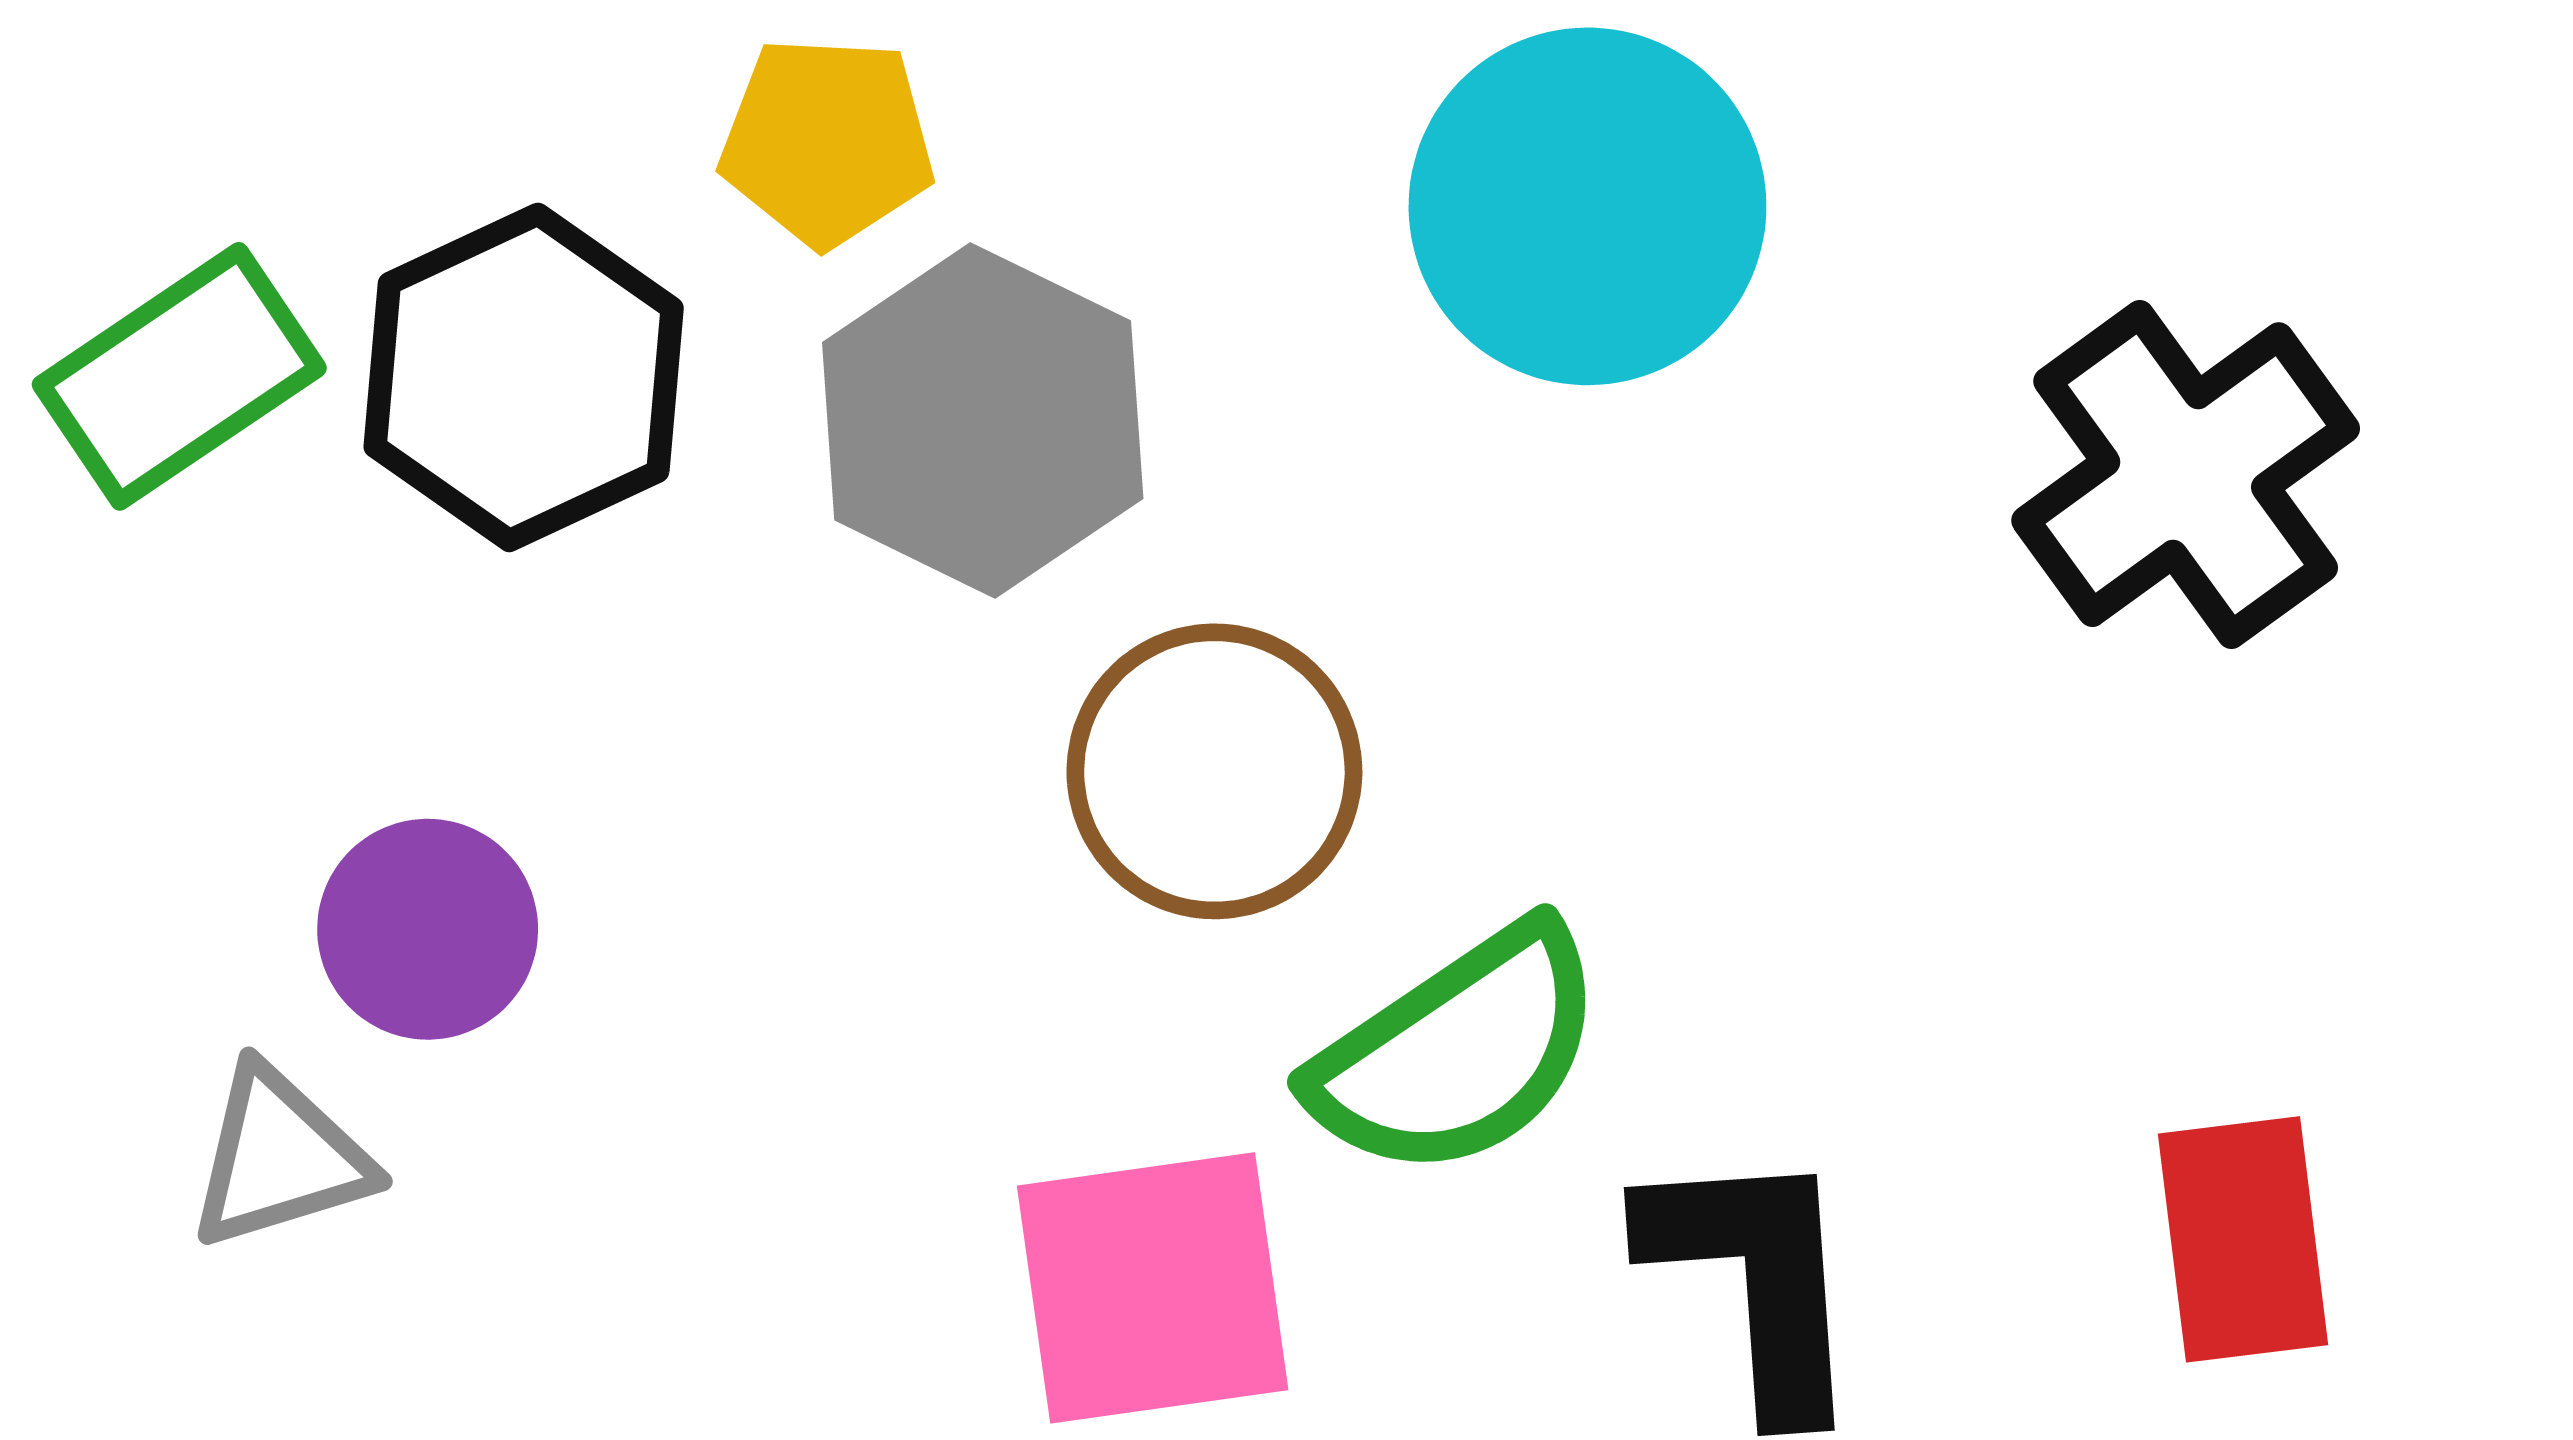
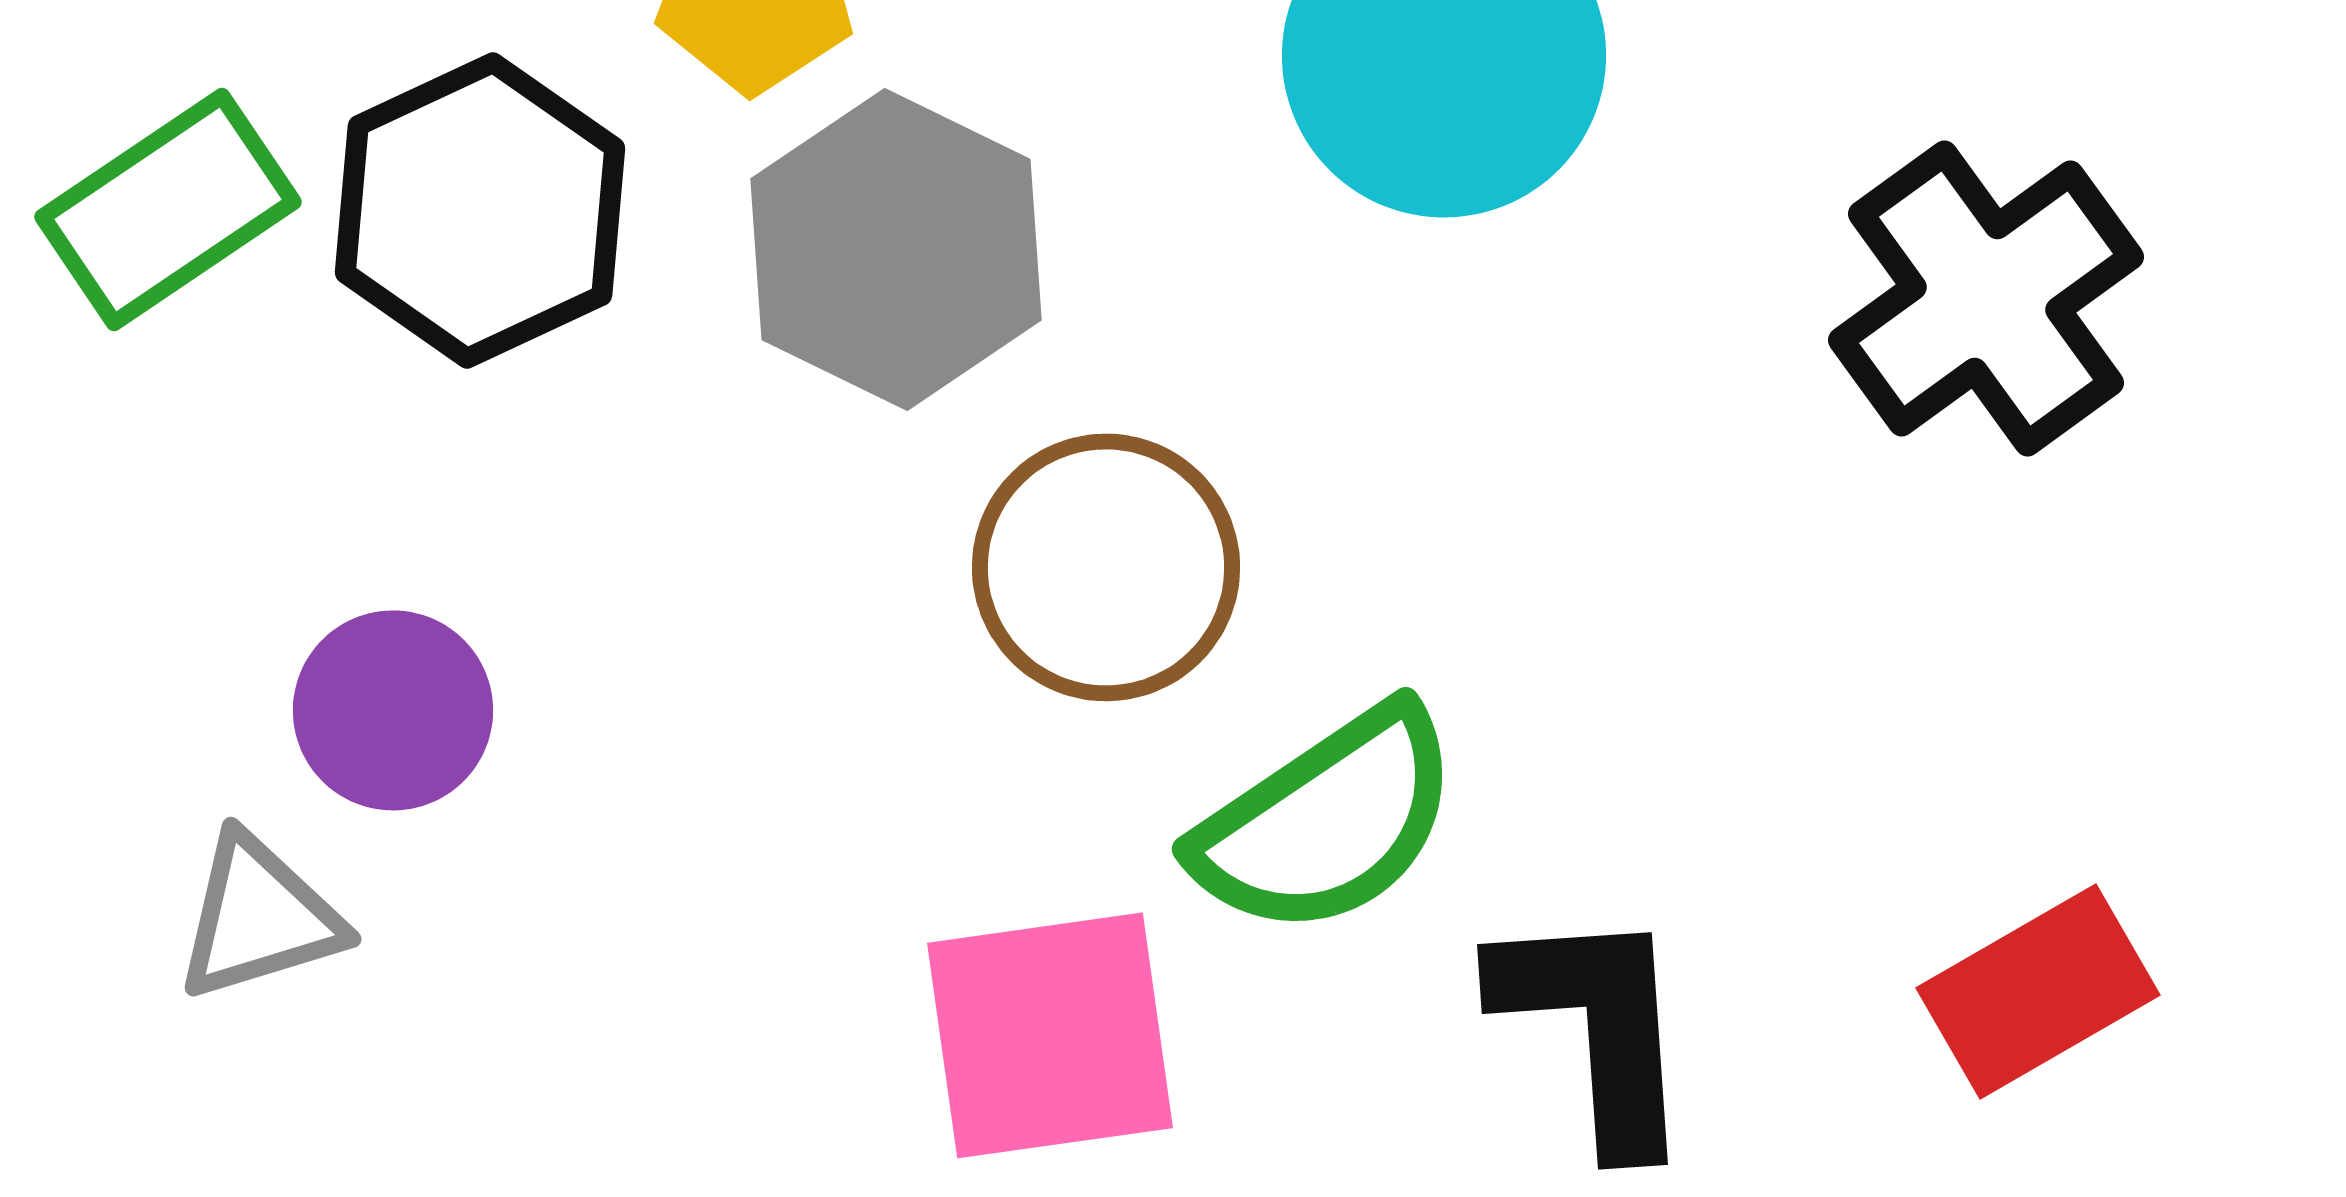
red rectangle: (2243, 1239) -> (2038, 991), turned 67

